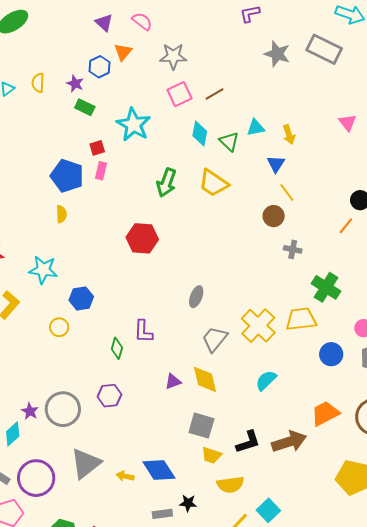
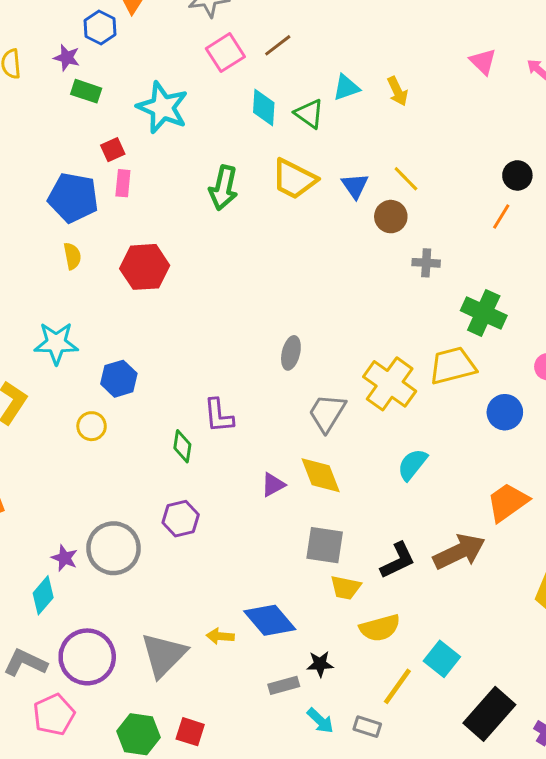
blue triangle: (276, 164) -> (355, 186), moved
red hexagon: (142, 238) -> (145, 267), moved
gray triangle: (86, 463) -> (164, 655), moved

